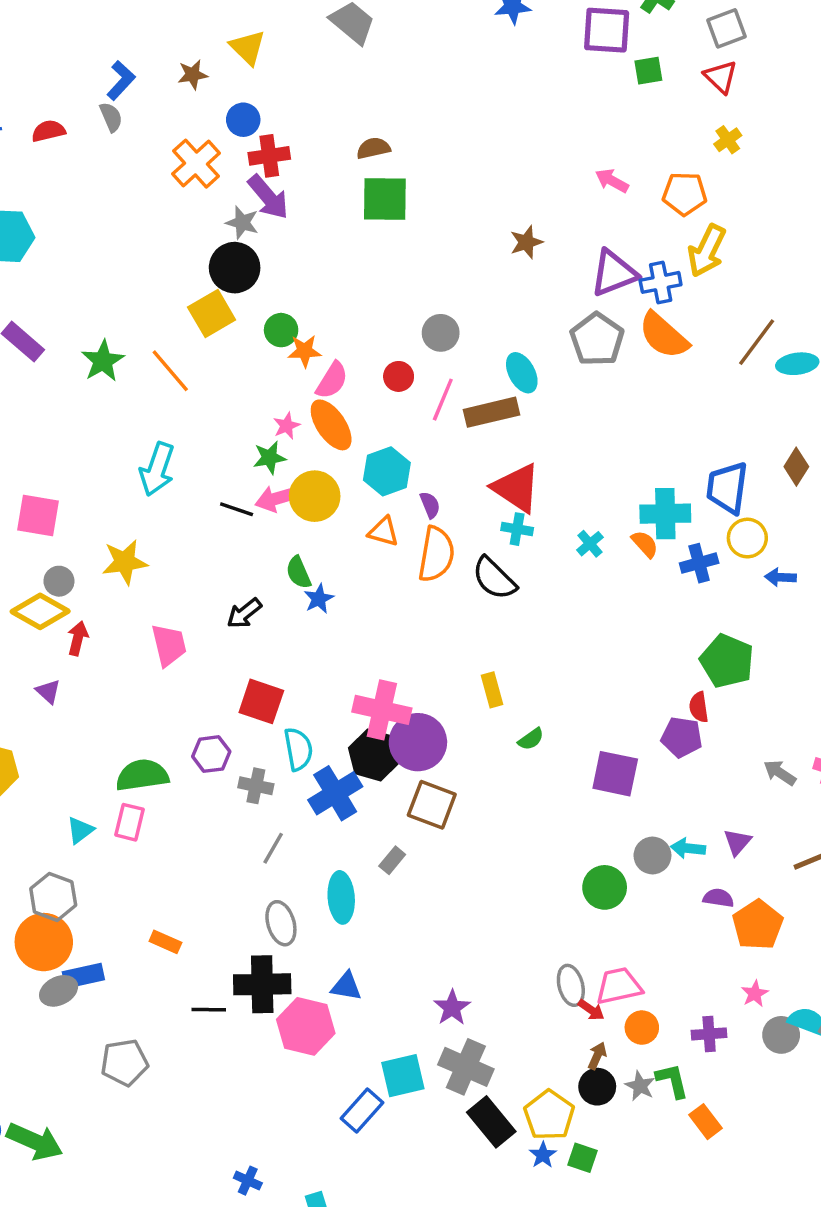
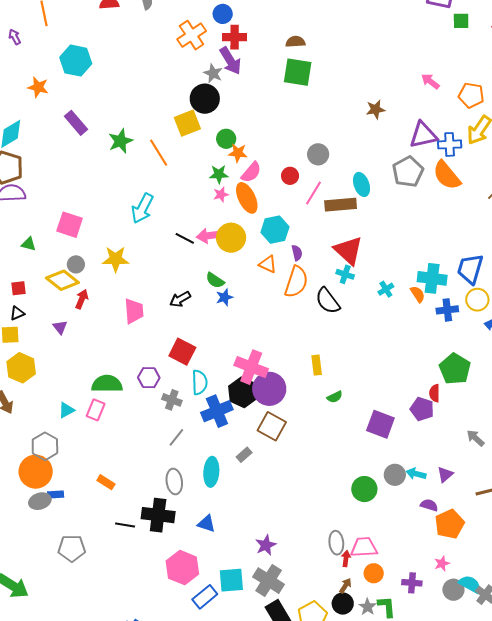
green star: (270, 458) -> (219, 174), moved
green semicircle: (298, 572) -> (215, 280), turned -42
blue rectangle: (83, 976) -> (56, 495), size x0.7
red arrow: (591, 1010) -> (346, 559), turned -126
pink hexagon: (306, 1026) -> (182, 568), moved

